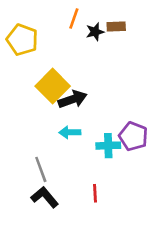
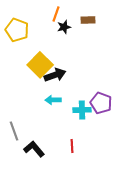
black star: (95, 32) -> (64, 27), moved
gray line: (41, 169) -> (14, 131), moved

